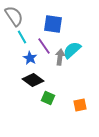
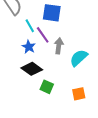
cyan line: (22, 37) -> (30, 26), moved
cyan semicircle: (72, 50) -> (79, 58), moved

